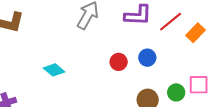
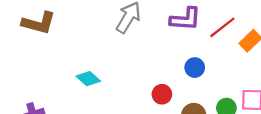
red circle: (119, 62) -> (162, 94), moved

